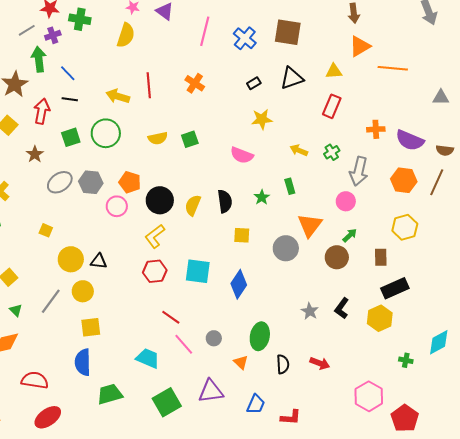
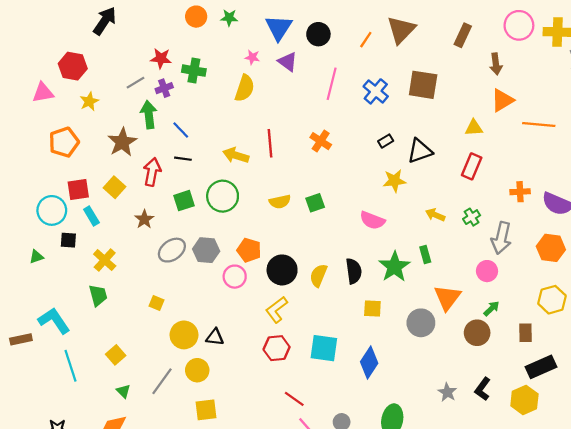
black triangle: (292, 78) -> (420, 151), moved
green star: (262, 197) -> (394, 267), size x1.8

